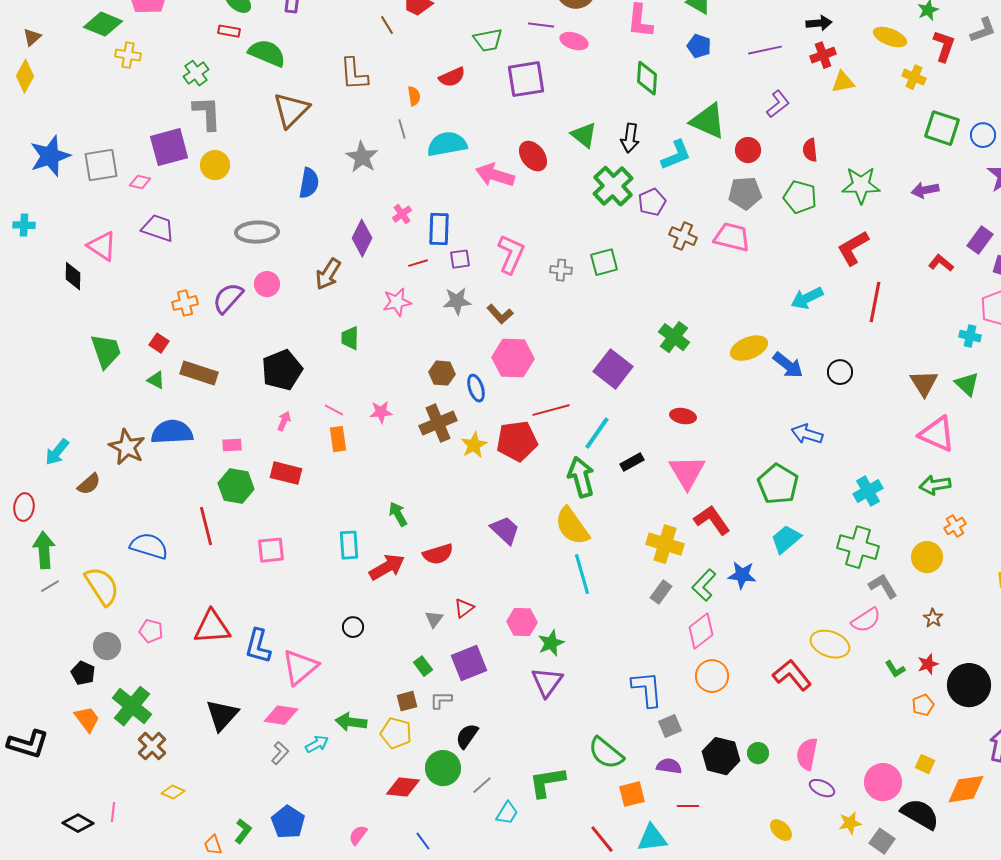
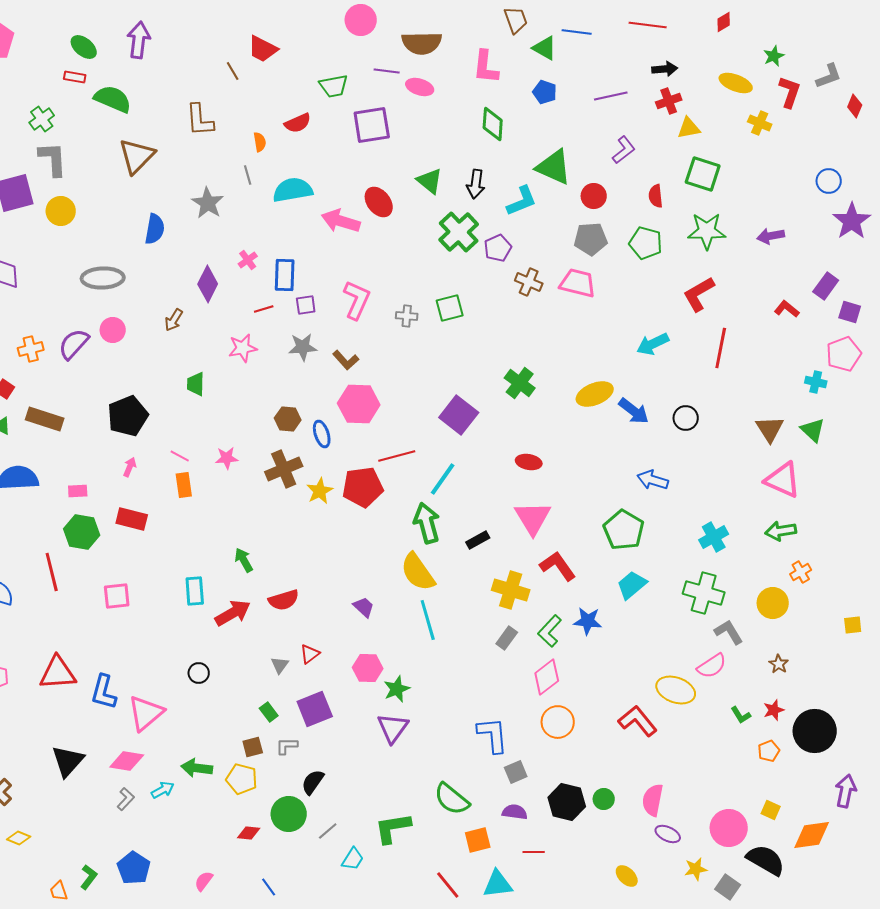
green square: (942, 128) -> (703, 174), moved
brown arrow: (328, 274) -> (174, 320), size x0.7
black rectangle: (632, 462) -> (478, 540), moved
purple trapezoid: (505, 530) -> (364, 607), moved, size x0.7
red diamond: (403, 787) -> (249, 833), size x0.7

